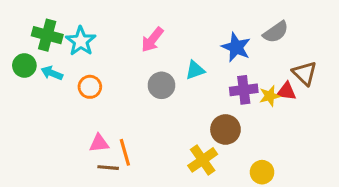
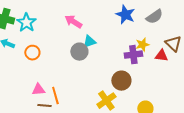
pink arrow: (152, 40) -> (73, 22), turned 84
blue star: (236, 47) -> (125, 15), moved
cyan triangle: (195, 70) -> (89, 42), moved
yellow star: (270, 96) -> (142, 45), moved

